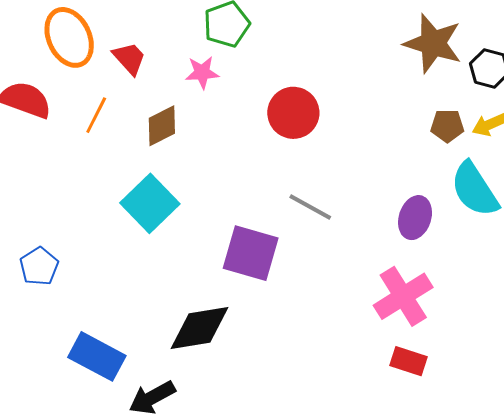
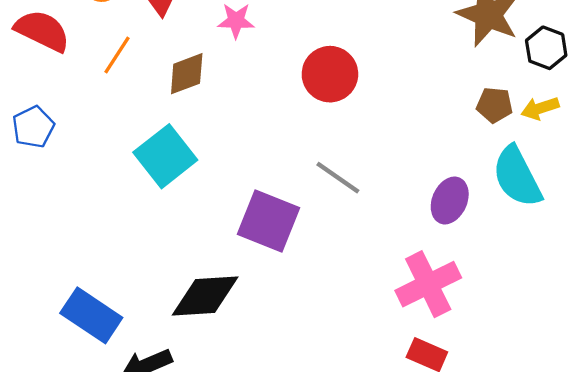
blue pentagon: (39, 266) -> (33, 127), moved

